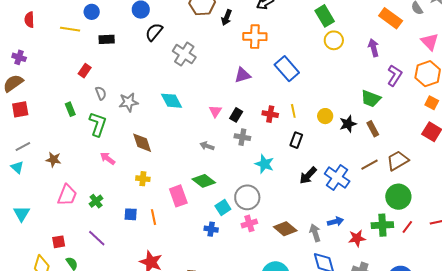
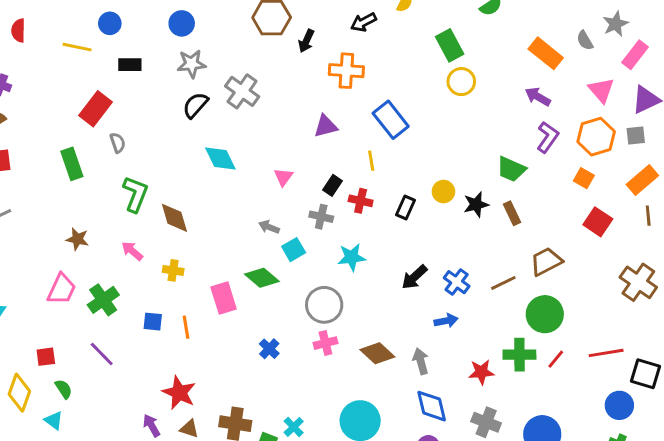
black semicircle: (154, 32) -> (195, 105), moved
purple arrow: (374, 48) -> (538, 97), moved, turned -48
red rectangle: (85, 71) -> (95, 109), size x1.6
gray star: (129, 102) -> (192, 64), moved
orange square: (432, 103) -> (584, 178), moved
green rectangle: (70, 109) -> (72, 164), size x1.5
yellow line: (293, 111) -> (371, 161), moved
red cross: (270, 114) -> (361, 201), moved
black rectangle: (236, 115) -> (333, 185), moved
green L-shape: (98, 124) -> (135, 194), moved
black rectangle: (296, 140) -> (405, 207), moved
pink arrow: (108, 158) -> (132, 251), moved
brown star: (53, 160) -> (77, 239), moved
cyan star: (264, 164) -> (352, 257), turned -30
brown line: (369, 165) -> (503, 283), moved
blue cross: (337, 177) -> (457, 282), size x0.7
green cross: (96, 201) -> (103, 300), size x1.5
cyan square: (223, 208) -> (294, 250), moved
blue arrow: (335, 221) -> (446, 321), moved
blue cross: (211, 229) -> (269, 349), turned 32

